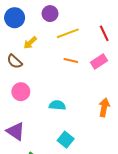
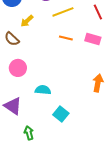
pink rectangle: (99, 61) -> (93, 39), turned 49
cyan semicircle: (57, 105) -> (43, 90), moved

